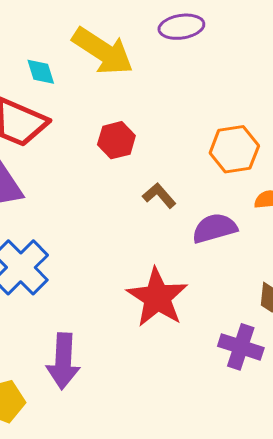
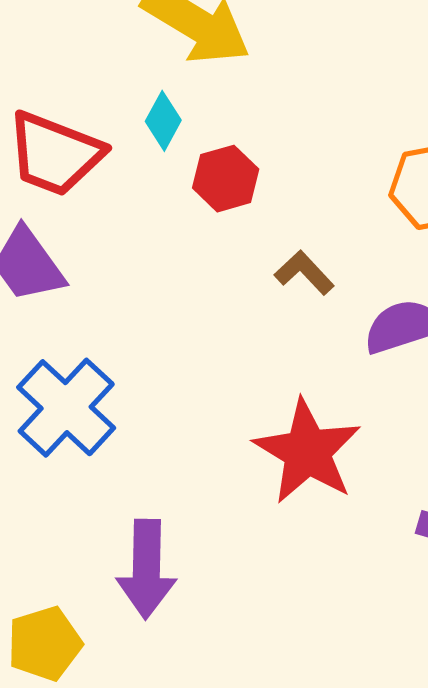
cyan diamond: (41, 72) -> (163, 121), moved, turned 48

